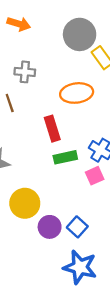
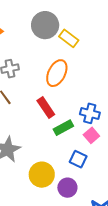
orange ellipse: (77, 93) -> (57, 73), turned -40
blue square: (77, 227) -> (78, 159), moved

